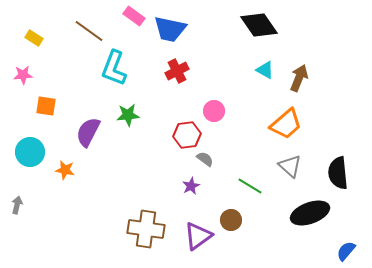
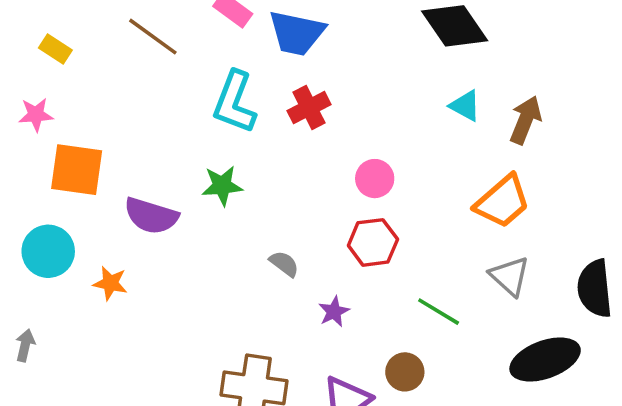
cyan L-shape: (114, 68) -> (235, 102), moved
orange square: (46, 106) -> (77, 170), size x1.5
purple semicircle: (88, 132) -> (151, 216), turned -100
red hexagon: (187, 135) -> (373, 242), moved
gray semicircle: (205, 159) -> (284, 264), moved

